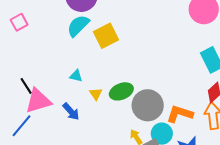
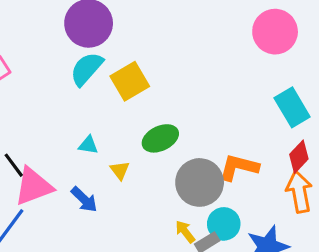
green ellipse: (121, 91) -> (160, 138), moved
orange L-shape: (180, 114) -> (239, 167), moved

